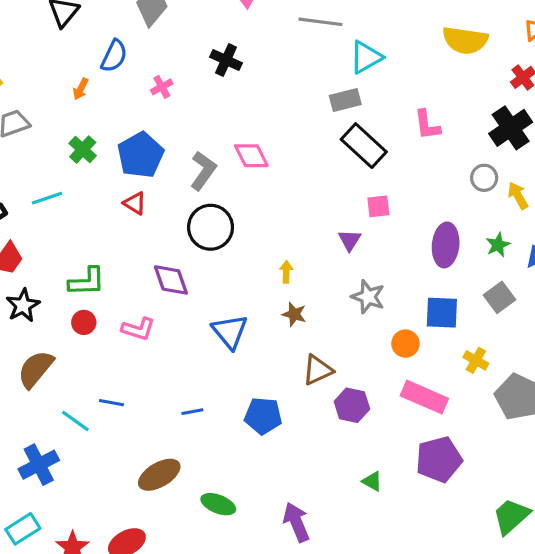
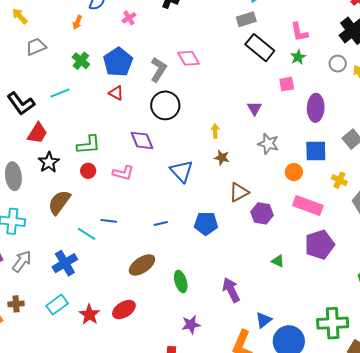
pink square: (378, 206) -> (287, 84), moved
green star: (498, 245) -> (298, 57), moved
green ellipse: (218, 504) -> (181, 281), turned 55

